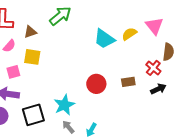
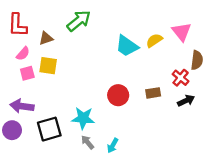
pink square: (13, 72) -> (27, 73), moved
cyan star: (64, 105) -> (83, 118), turned 30

